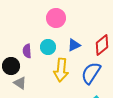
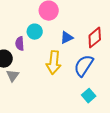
cyan circle: (48, 47) -> (35, 32), moved
gray triangle: (20, 83) -> (13, 76), turned 32

